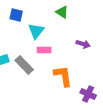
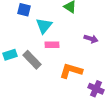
orange L-shape: (63, 76) -> (71, 71), turned -65

